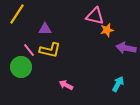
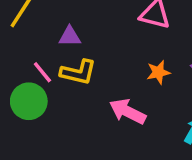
orange star: (107, 30) -> (158, 72), moved
pink arrow: (66, 85) -> (128, 111), moved, size x1.5

